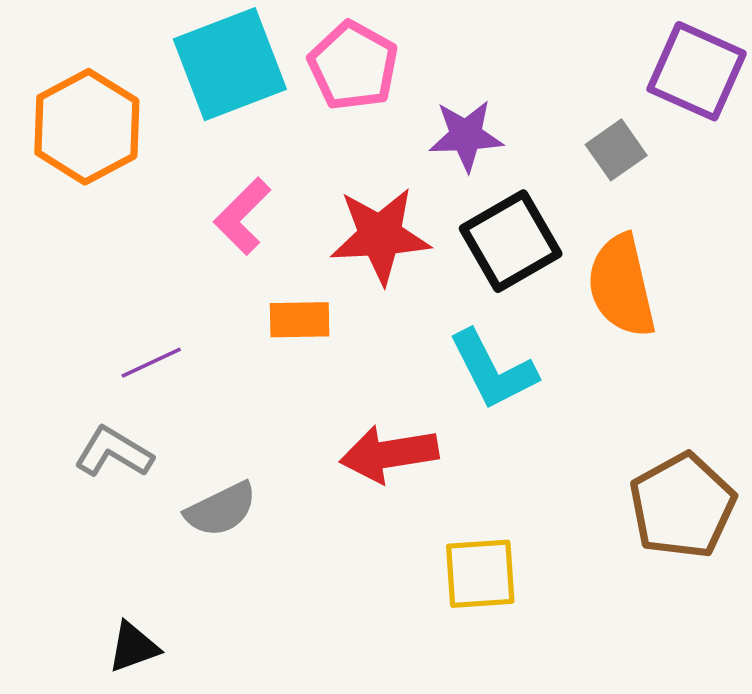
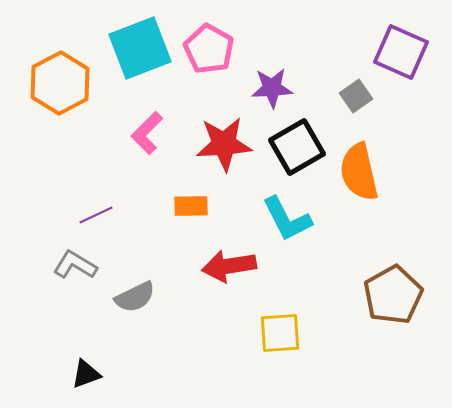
orange rectangle: (300, 320) -> (191, 206), moved

